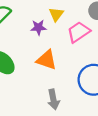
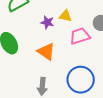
yellow triangle: (56, 14) -> (65, 16), turned 48

